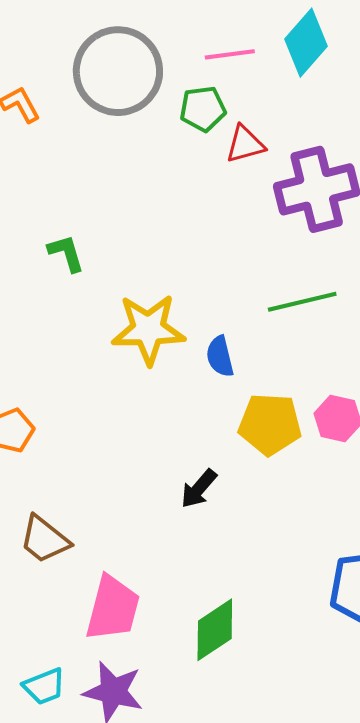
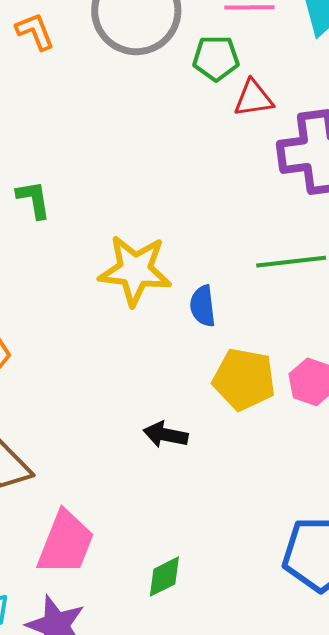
green L-shape: (66, 253) -> (34, 199), moved
black arrow: (199, 489) -> (166, 435), turned 54
green diamond: (215, 630) -> (164, 577), size x0.7

